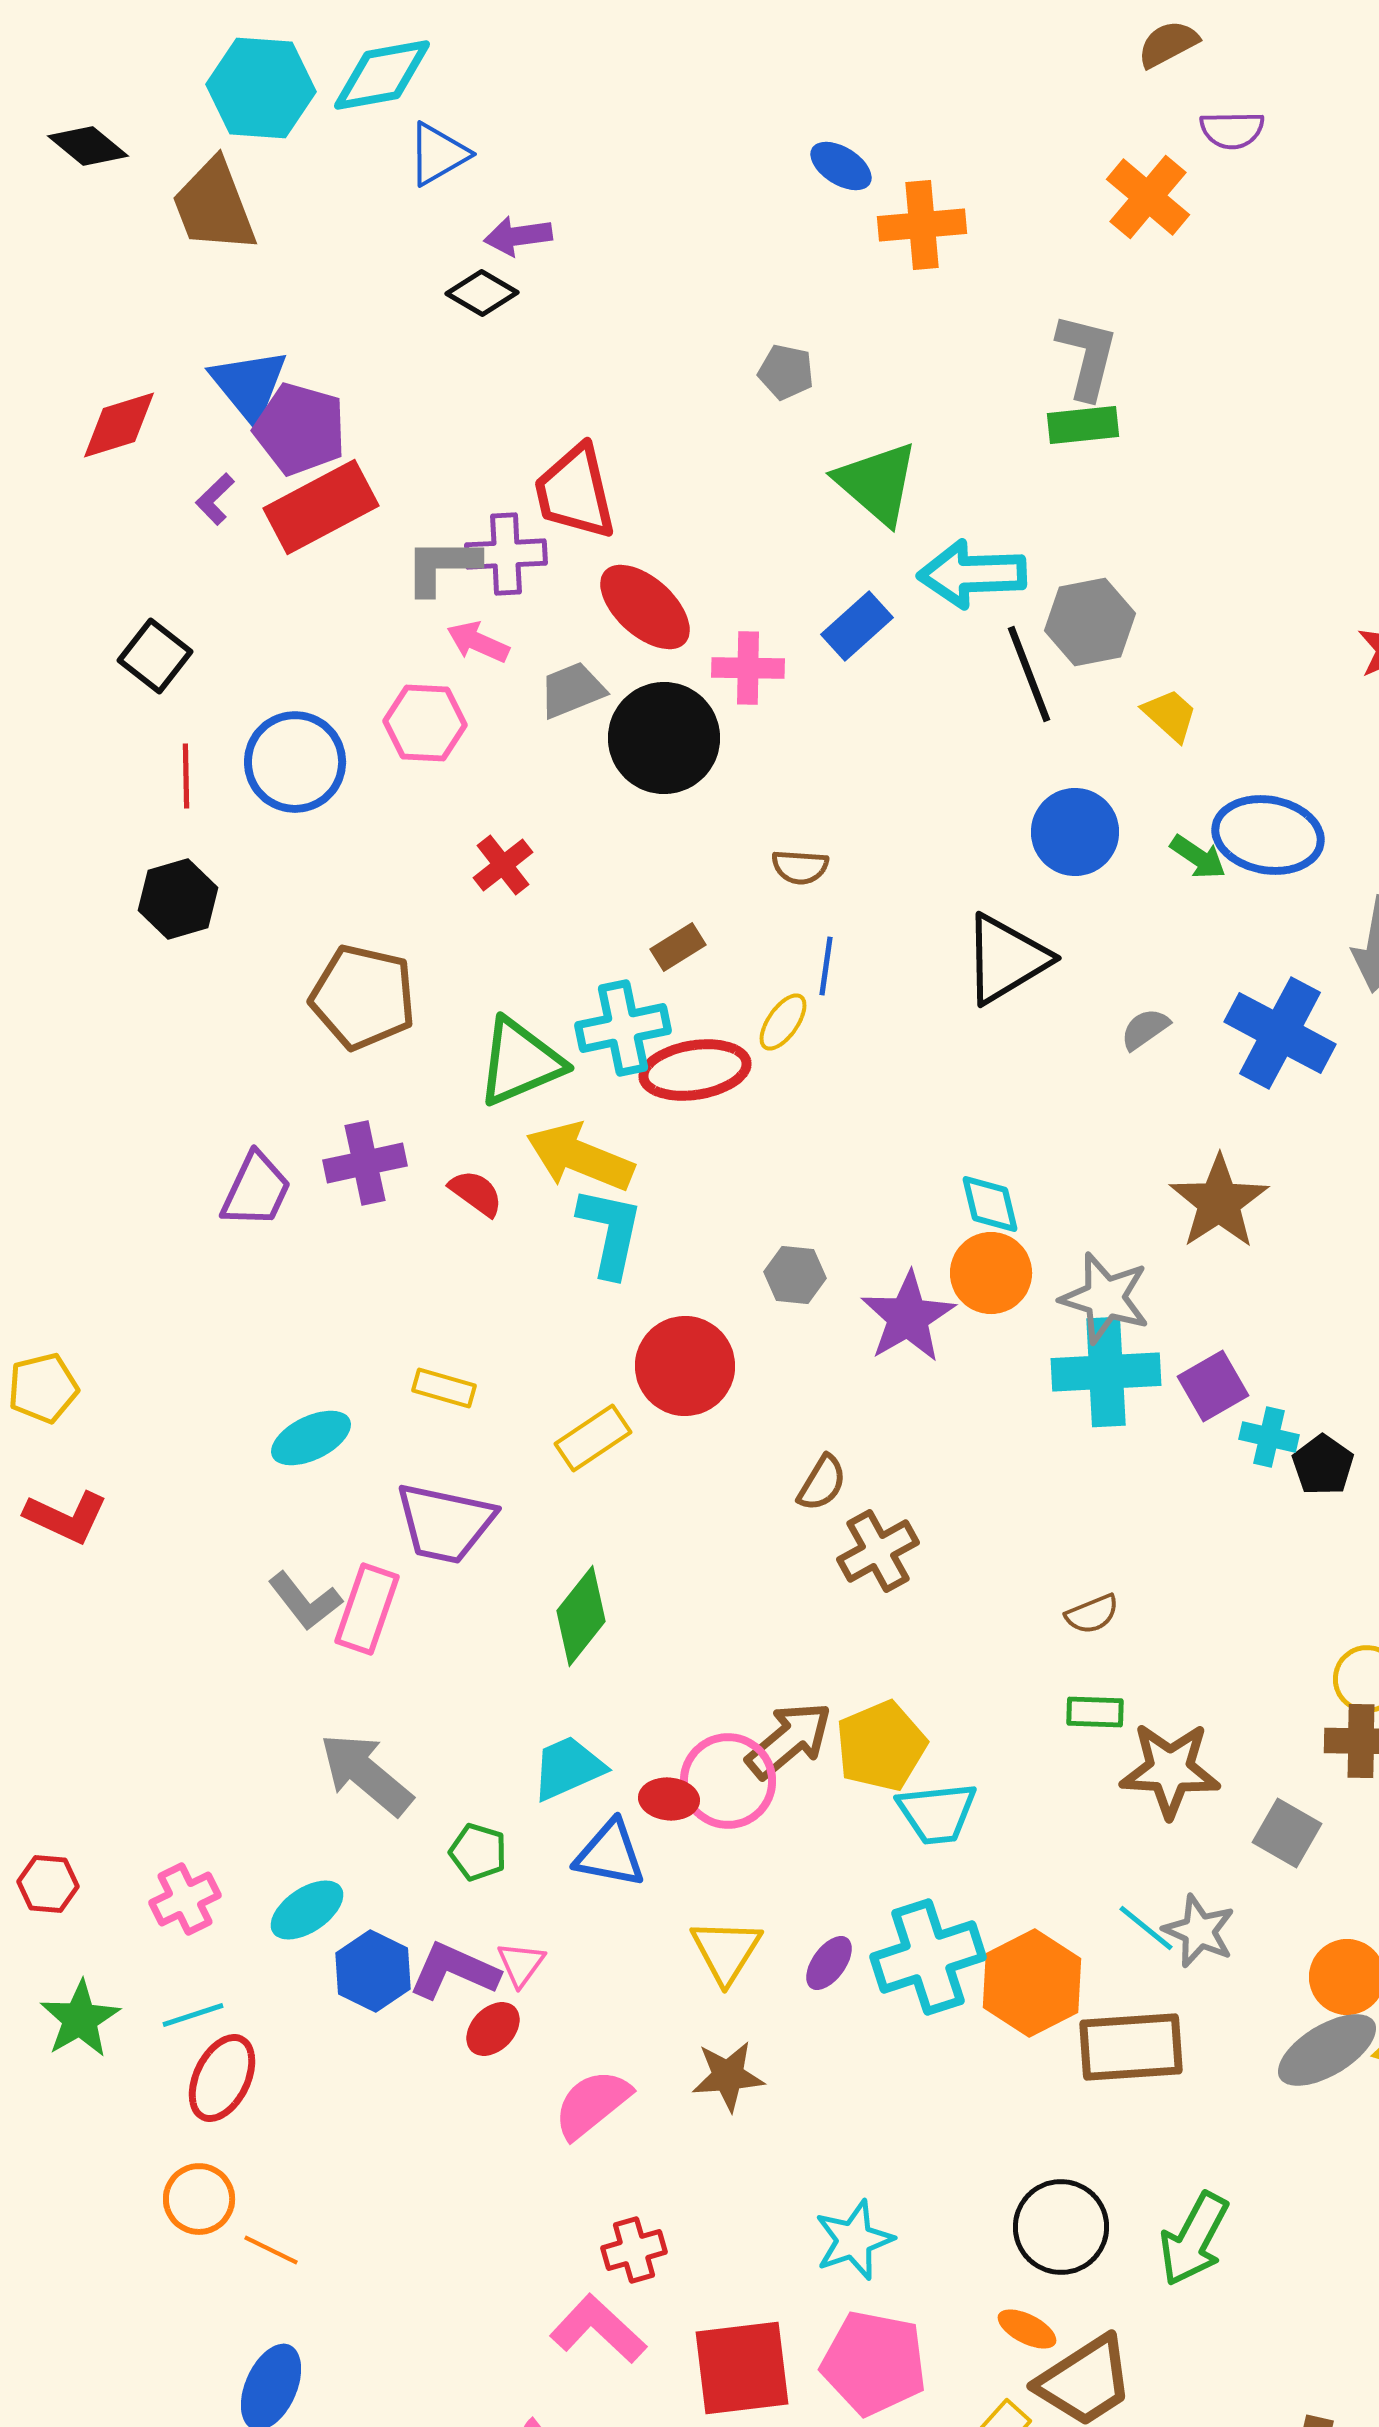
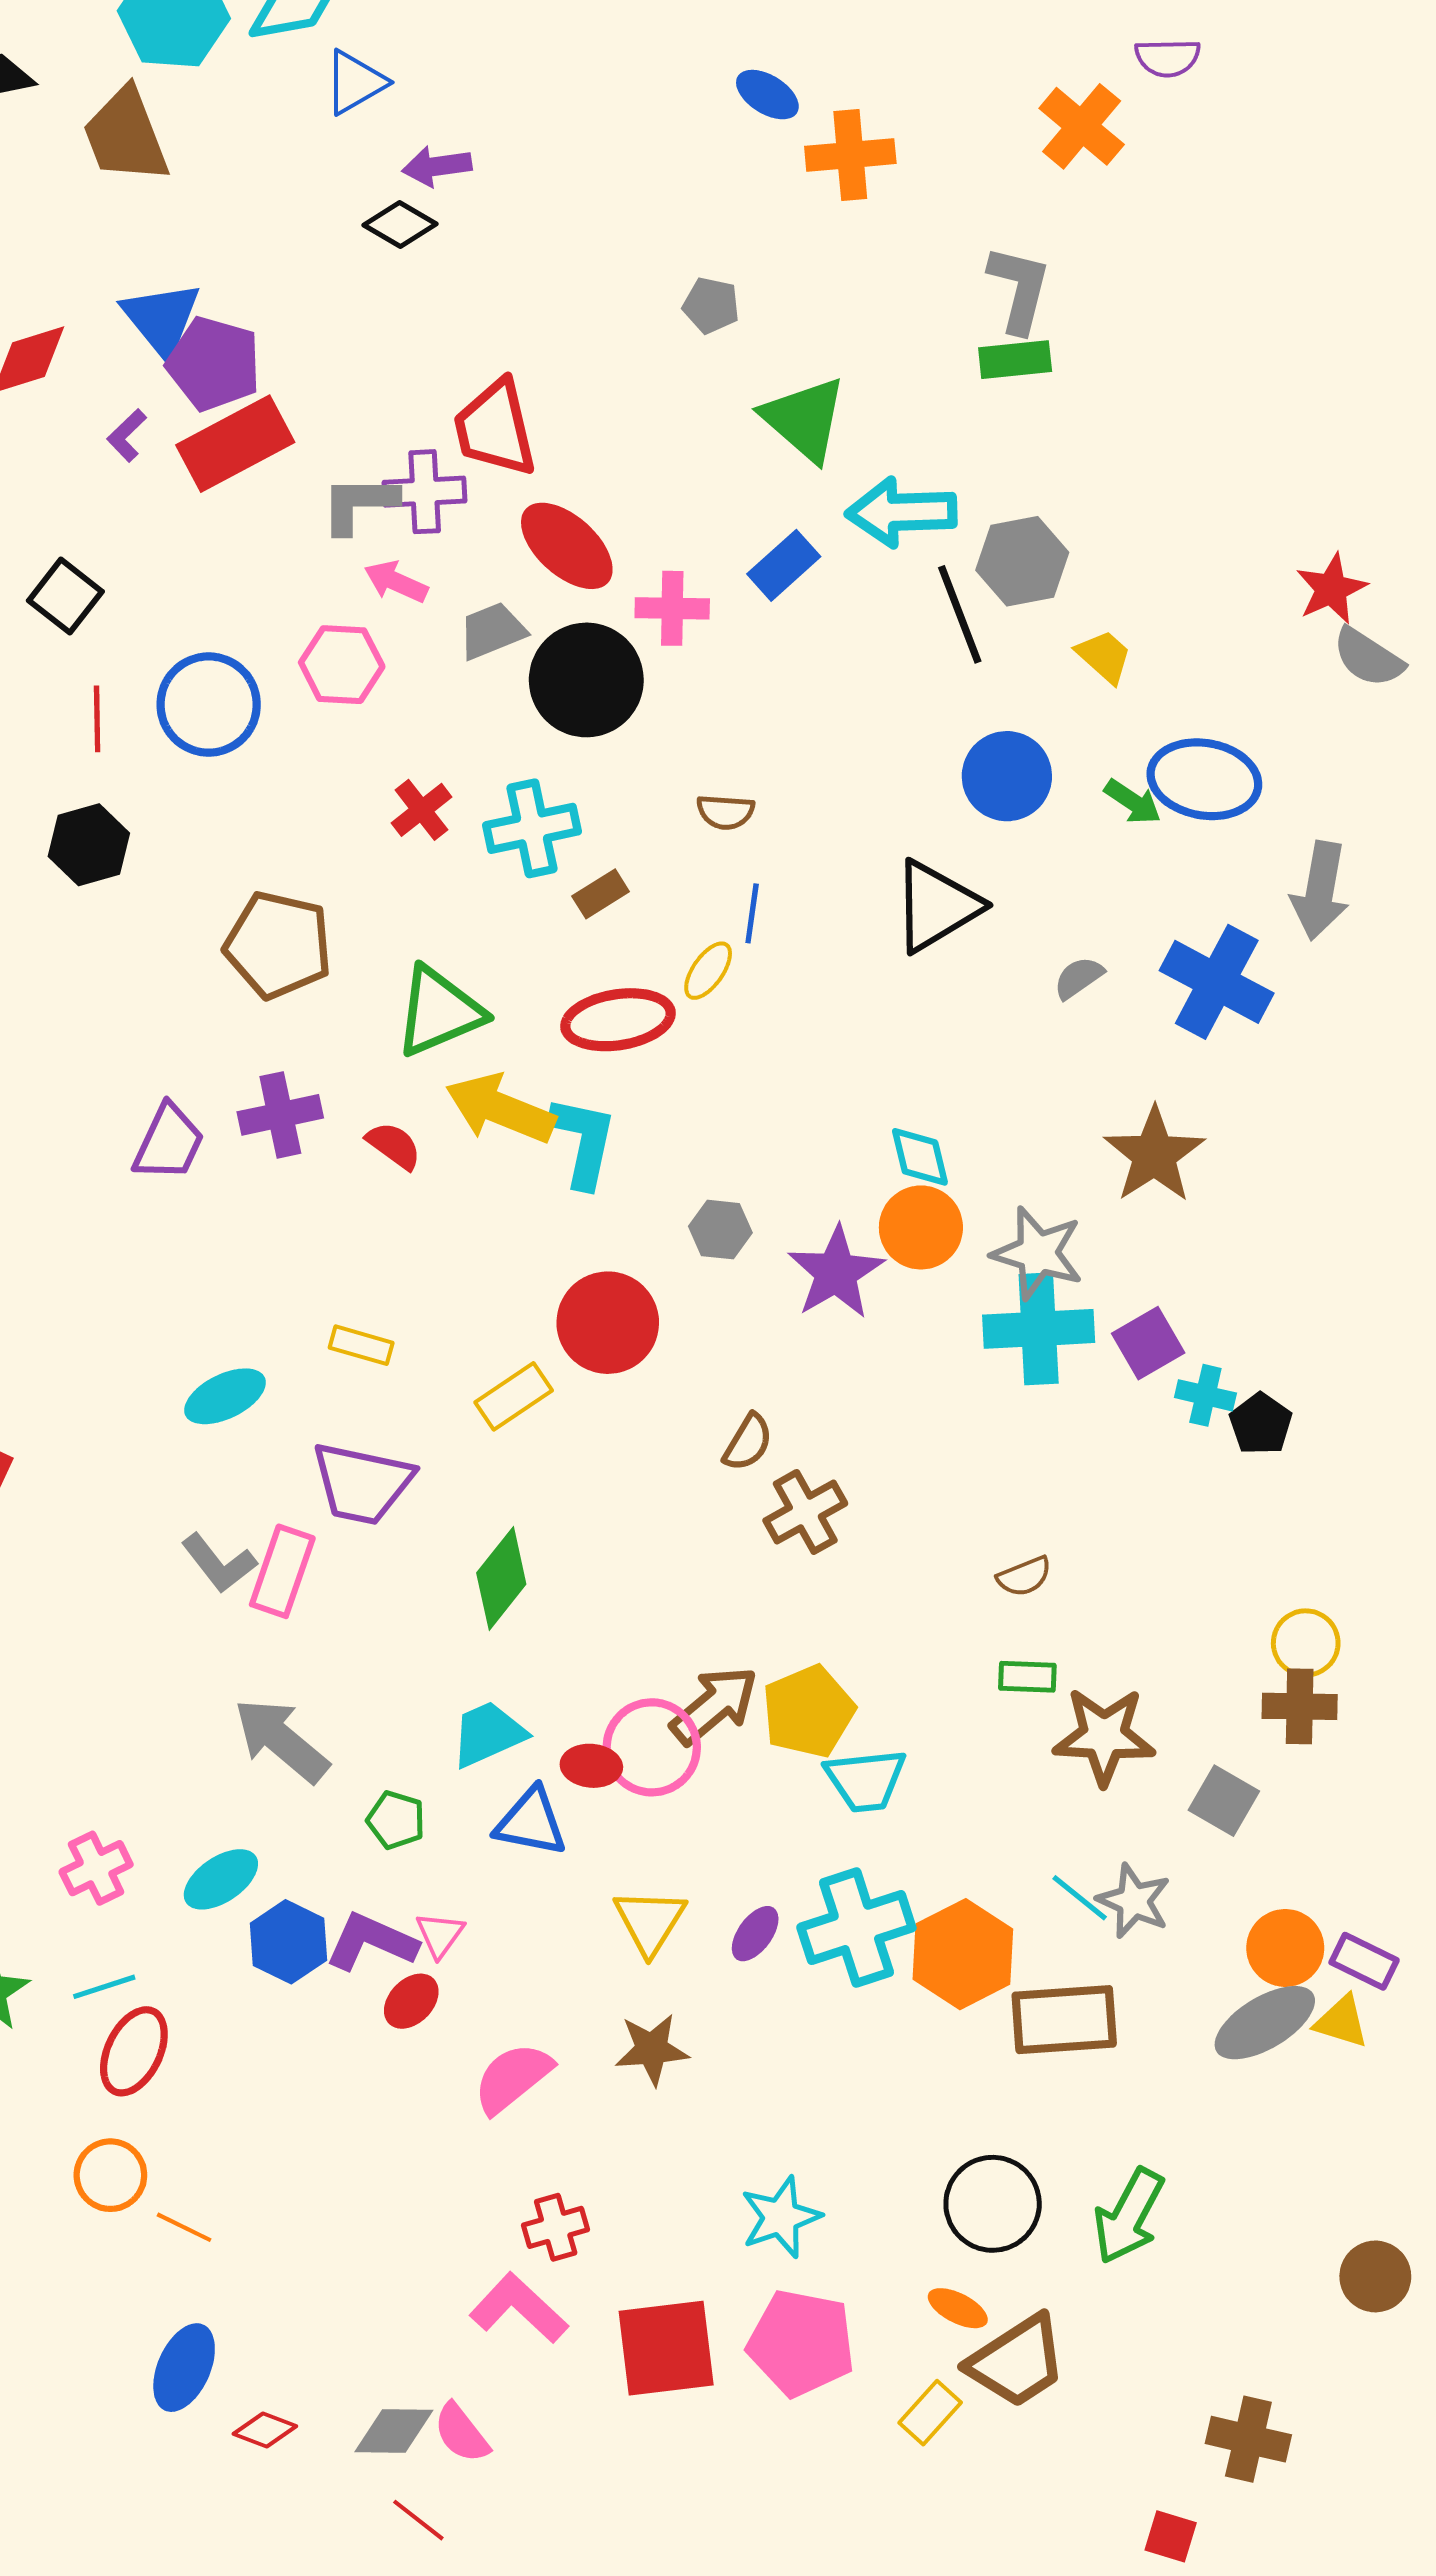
cyan cross: (623, 1028) -> (532, 828), moved
cyan L-shape: (610, 1232) -> (583, 1142), moved

